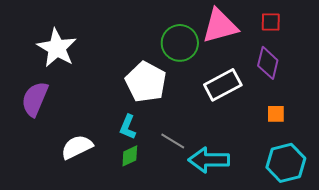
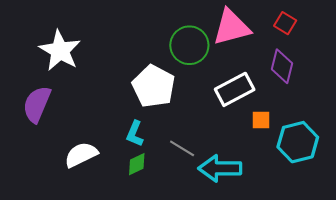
red square: (271, 22) -> (285, 23), turned 30
orange square: (276, 114) -> (261, 120), moved
cyan hexagon: (286, 163) -> (298, 142), moved

